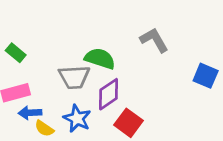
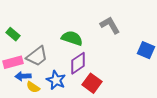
gray trapezoid: (74, 77) -> (37, 56), moved, turned -35

